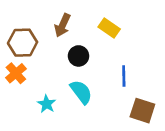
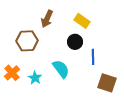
brown hexagon: (23, 43) -> (27, 41), moved
black circle: (79, 56) -> (75, 42), moved
orange cross: (16, 73) -> (12, 73), moved

